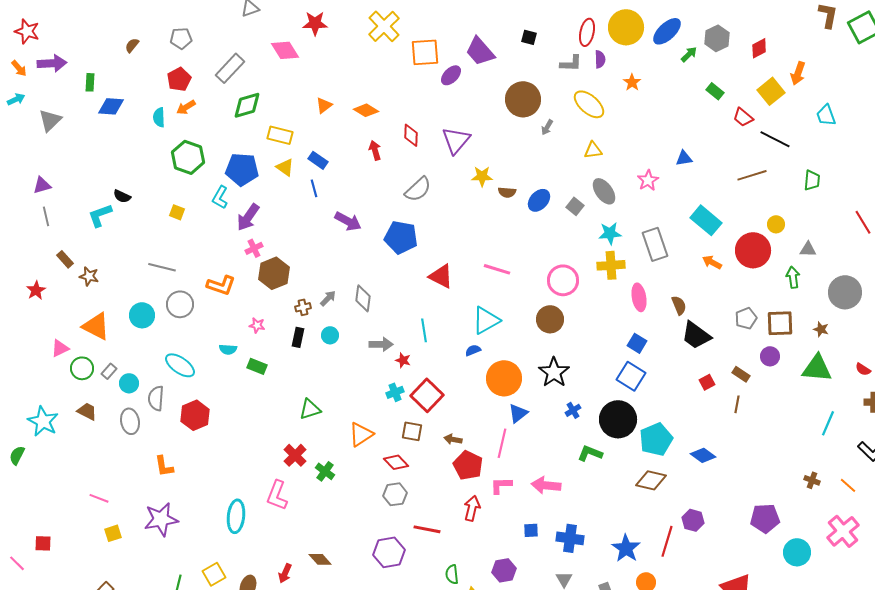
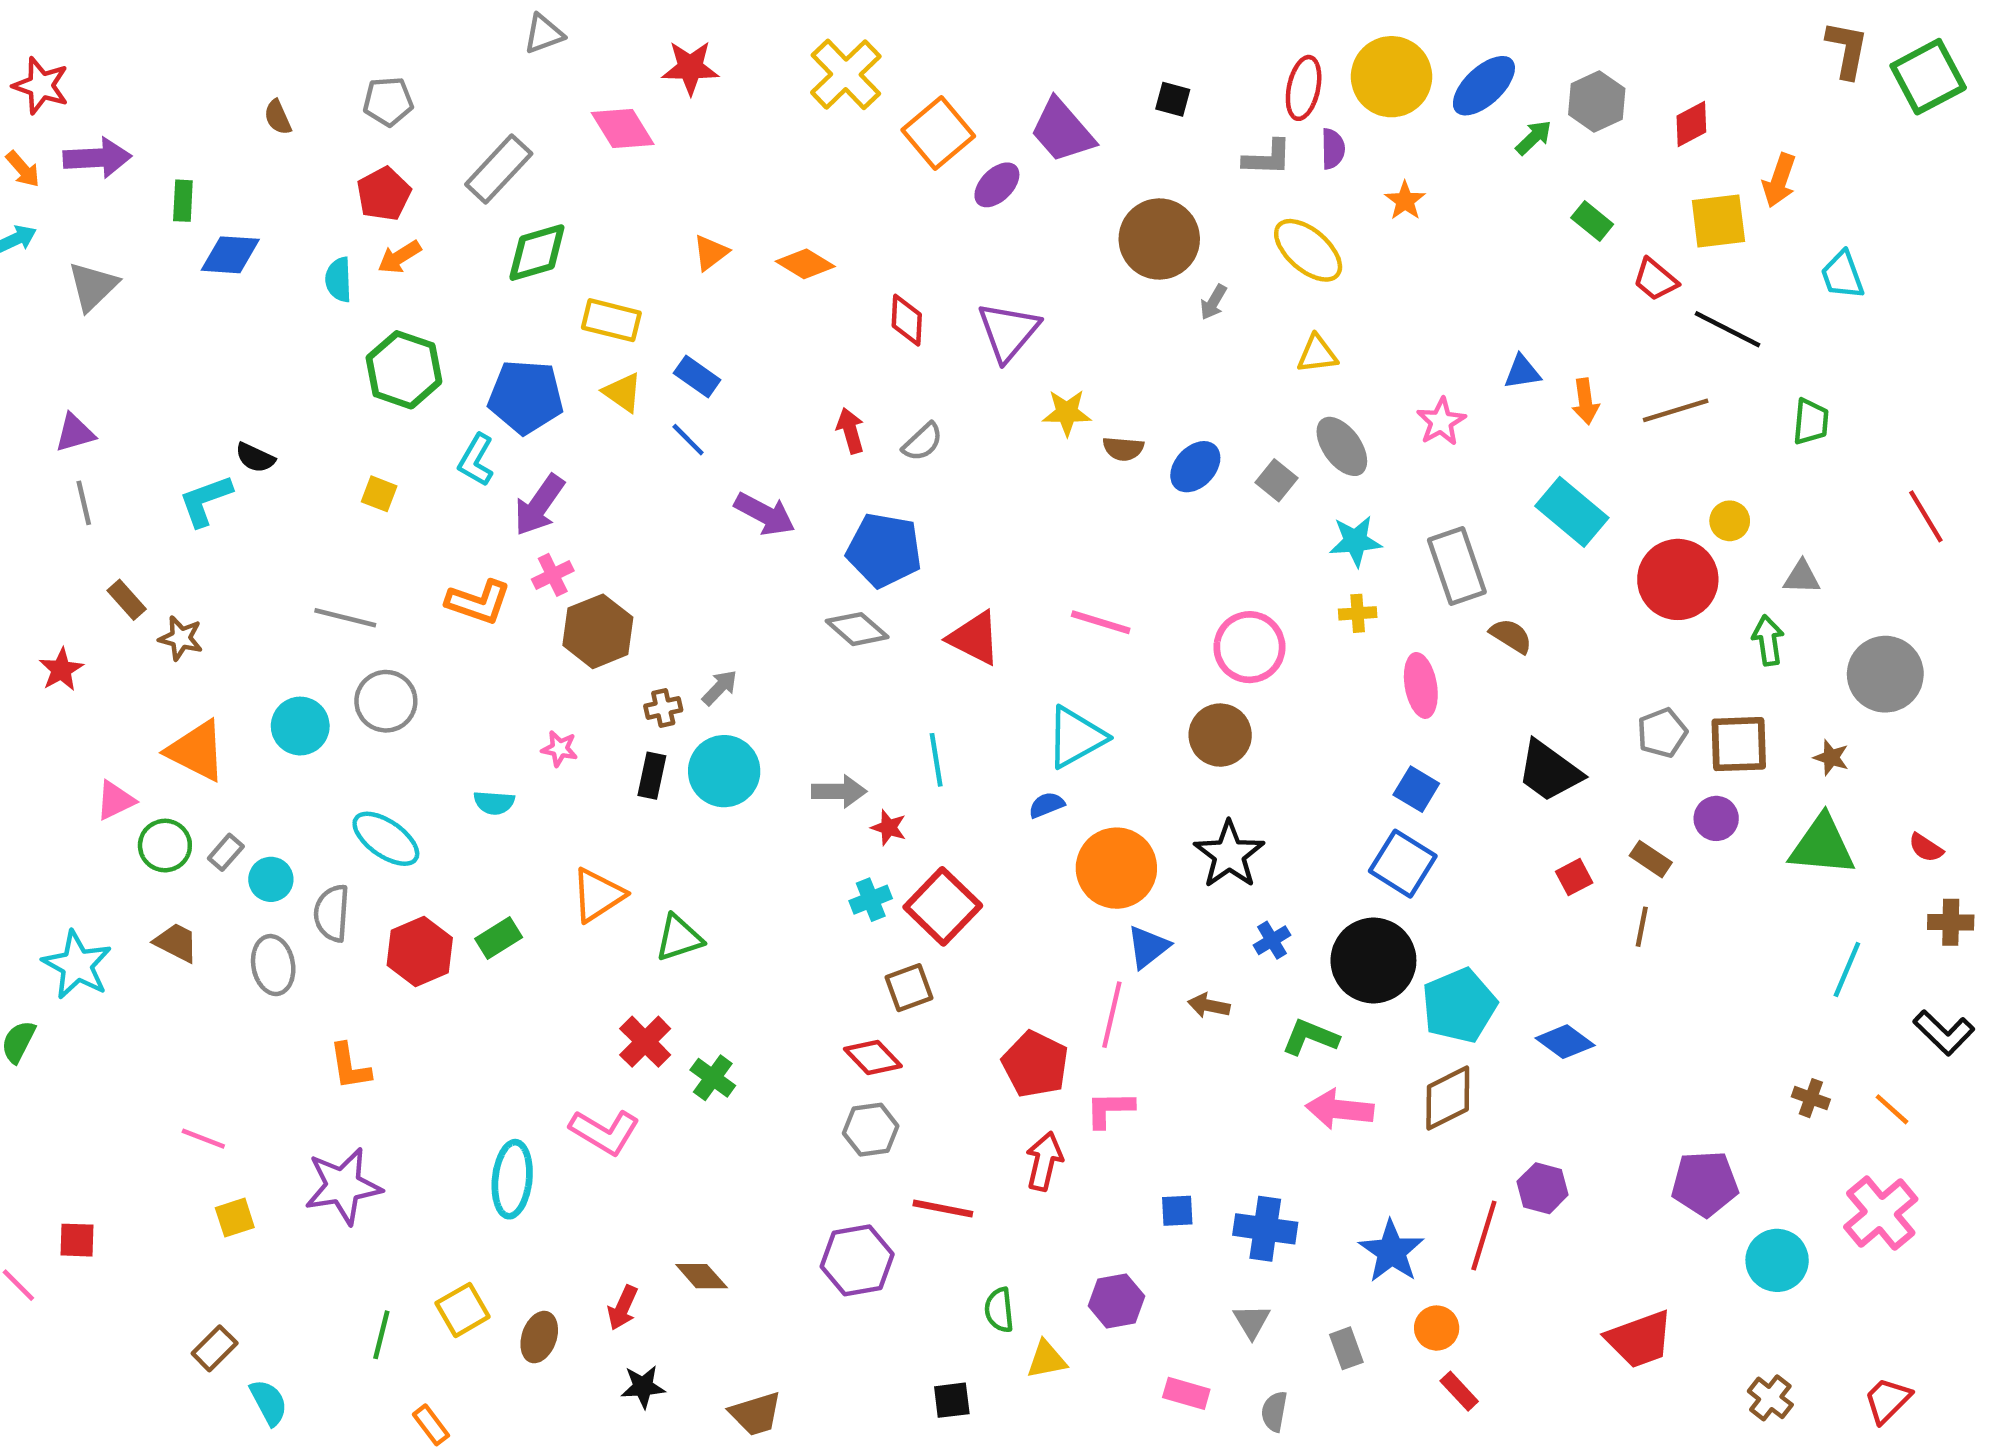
brown semicircle: (132, 45) -> (278, 117), turned -63
orange square: (425, 52) -> (938, 133), turned -36
yellow square: (771, 91) -> (1718, 221), turned 32
red arrow: (375, 150) -> (850, 431), moved
blue line: (314, 188) -> (688, 440), turned -30
gray semicircle: (418, 189) -> (923, 442), size x0.7
orange arrow: (712, 262) -> (1585, 401), moved, turned -126
yellow cross: (611, 265) -> (1358, 613), size x0.6
orange L-shape: (221, 285) -> (478, 602), moved
gray diamond: (363, 298) -> (857, 629), moved, turned -56
brown semicircle: (679, 305) -> (1511, 636), moved, turned -36
cyan circle: (330, 335) -> (724, 771), size x1.8
green rectangle: (257, 366) -> (499, 938), moved, turned -54
brown square: (412, 431) -> (909, 988), turned -30
orange triangle: (361, 434) -> (598, 895), moved
brown arrow: (453, 439) -> (1209, 1006), moved
brown diamond: (651, 480) -> (1448, 1098), turned -40
pink arrow: (546, 485) -> (1340, 1109), moved
pink L-shape: (277, 495) -> (605, 1132), turned -80

